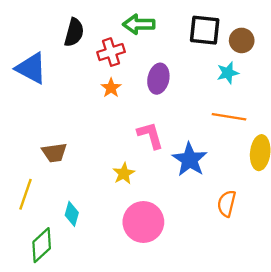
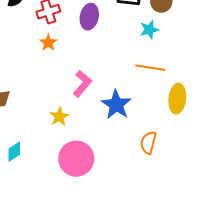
purple ellipse: (158, 79) -> (89, 17), moved
pink L-shape: (150, 135) -> (82, 84), turned 56
cyan diamond: (72, 214) -> (14, 152), turned 40

